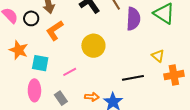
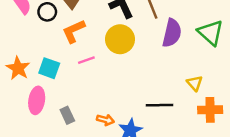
yellow circle: (93, 46) -> (120, 39), moved
orange star: (19, 50) -> (18, 68), moved
pink line: (70, 72) -> (86, 60), moved

